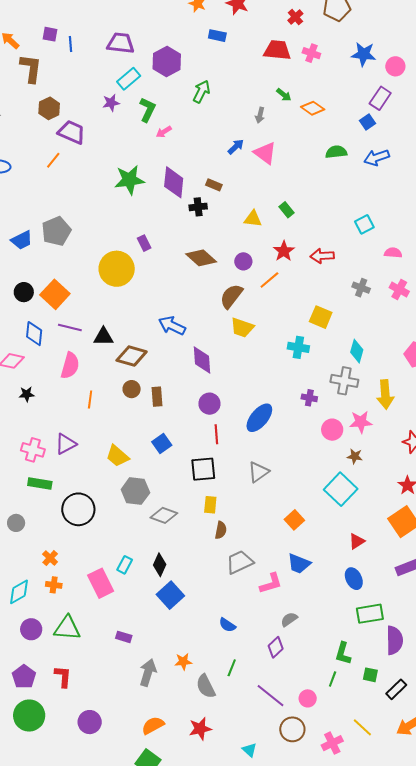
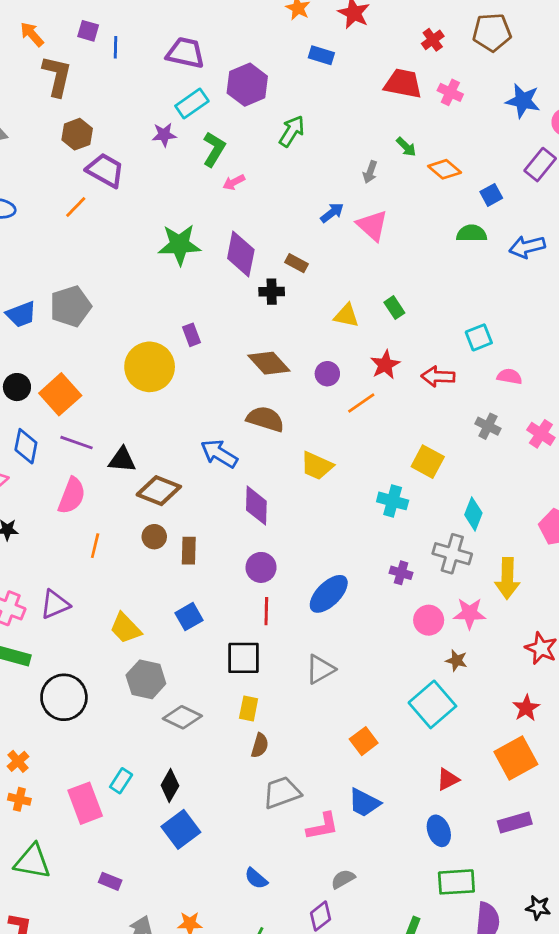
blue square: (368, 122) -> (491, 195), moved
cyan square: (364, 224) -> (479, 337), moved
pink semicircle: (393, 253) -> (510, 376), moved
brown semicircle: (231, 296) -> (265, 419), moved, turned 64

